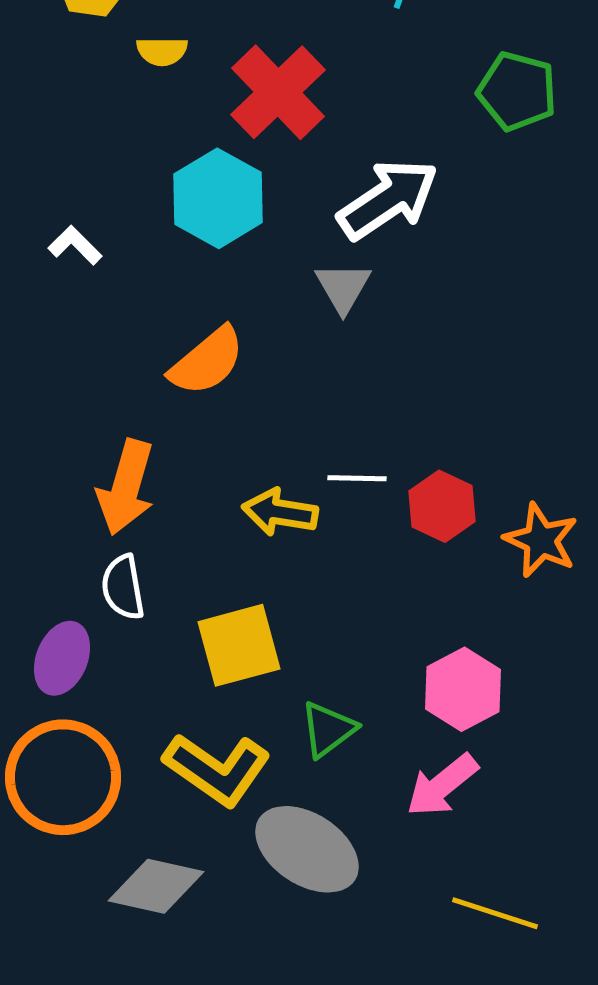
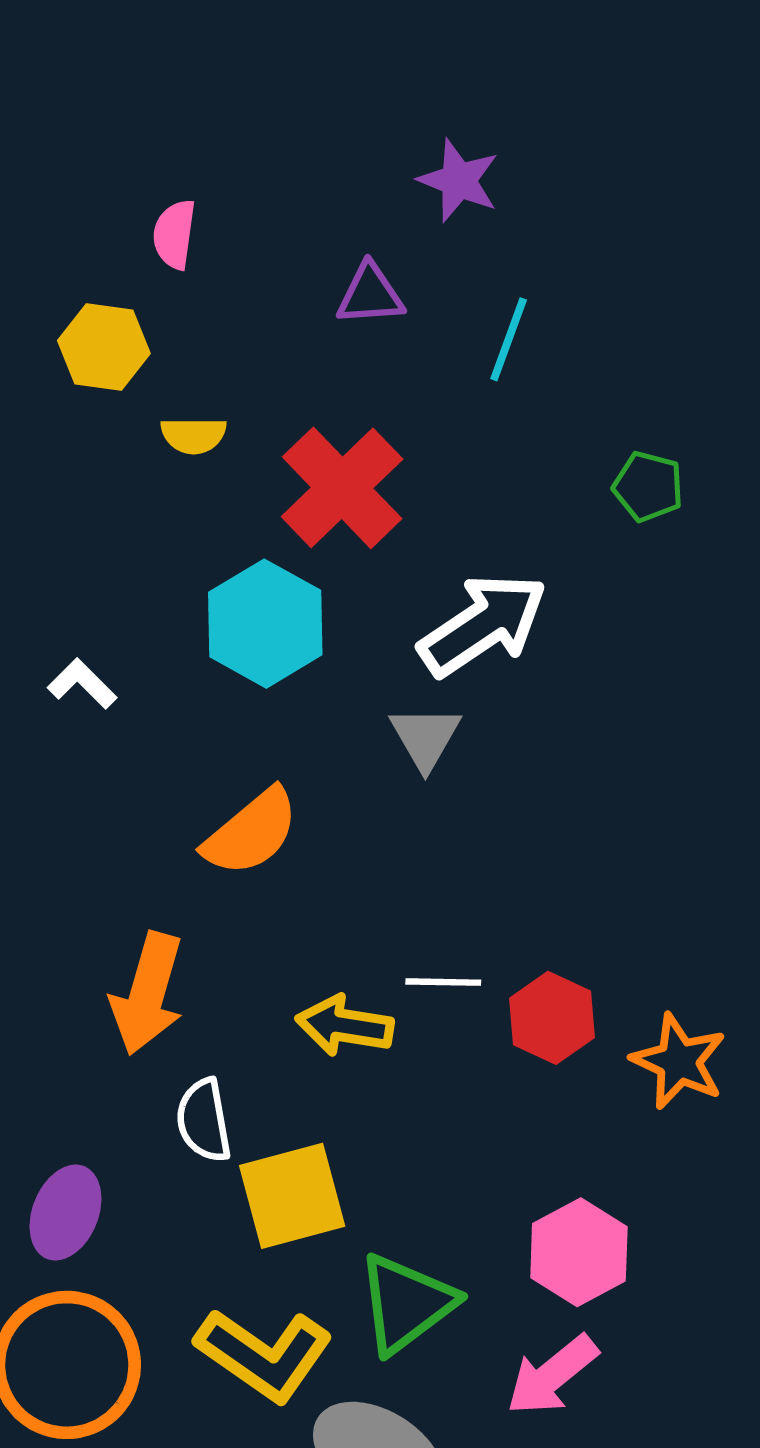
green pentagon: (517, 91) -> (648, 487), size x0.7
white semicircle: (123, 587) -> (204, 1120), moved
green triangle: (328, 729) -> (406, 1303), size x1.4

